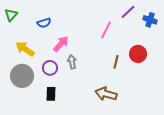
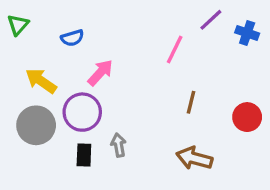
red circle: (138, 54) -> (247, 117), moved
gray arrow: (72, 62) -> (119, 145), moved
purple circle: (50, 68) -> (82, 112), size x1.5
brown arrow: (106, 94) -> (194, 158), moved

